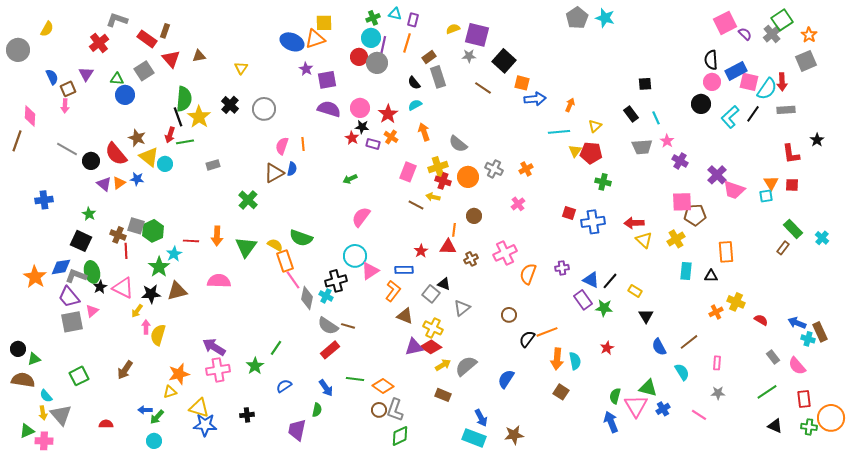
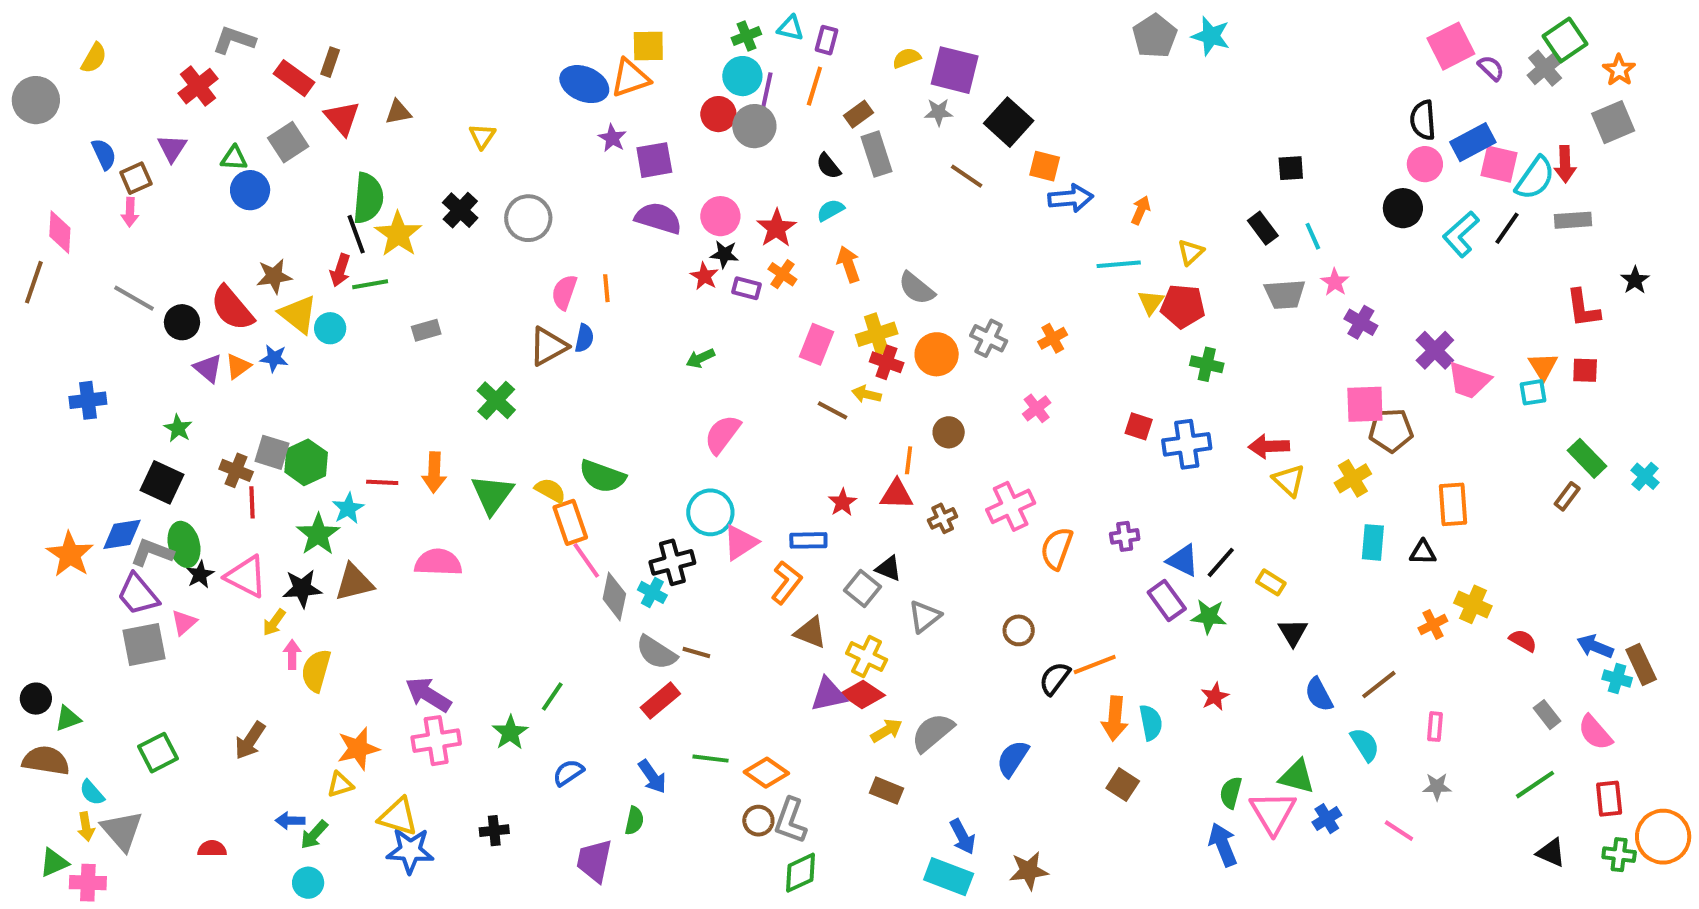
brown star: (137, 138) -> (274, 276), turned -30

